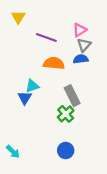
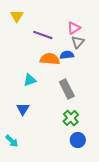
blue semicircle: (81, 59) -> (67, 55), moved
blue triangle: (25, 98) -> (23, 109), moved
green cross: (66, 114) -> (71, 118), moved
blue circle: (66, 151) -> (78, 140), moved

